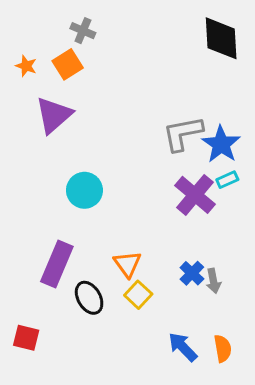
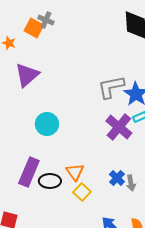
orange square: (68, 64) -> (34, 28), moved, turned -30
black ellipse: (89, 298) -> (50, 181), moved, turned -60

